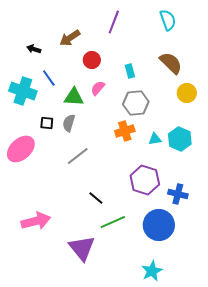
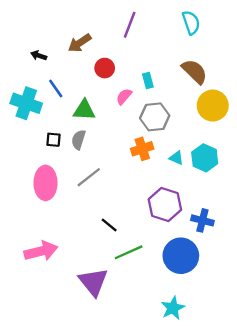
pink semicircle: (98, 88) -> (124, 96), moved
yellow circle: (187, 93) -> (213, 106), size x1.4
cyan triangle: (155, 139) -> (176, 158), turned 32
pink ellipse: (21, 149) -> (46, 183), moved, turned -48

